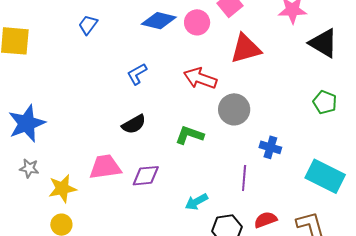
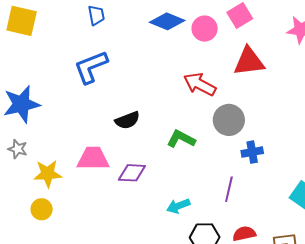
blue trapezoid: (88, 25) -> (96, 15), turned 125
blue L-shape: (137, 74) -> (91, 67), moved, size x1.6
blue cross: (270, 147) -> (252, 152), moved, turned -35

